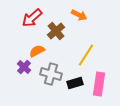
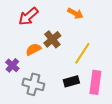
brown cross: (56, 31) -> (52, 39), moved
purple cross: (24, 67) -> (12, 65), moved
gray cross: (51, 74) -> (33, 84), moved

